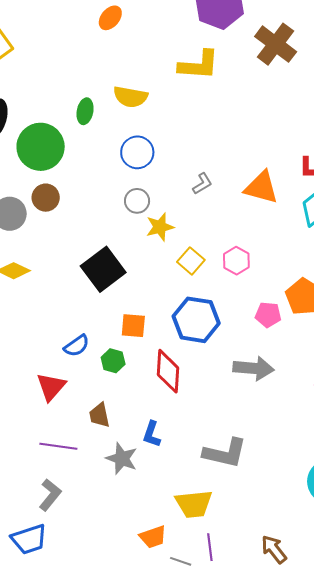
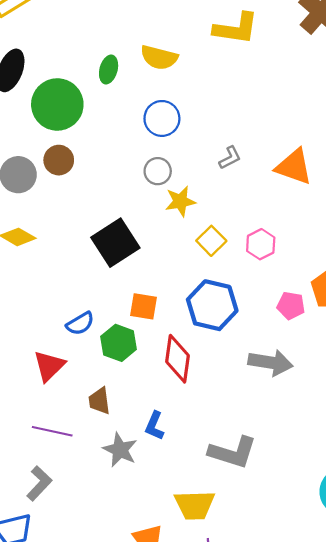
green hexagon: (113, 361) -> (119, 343), size x1.4

